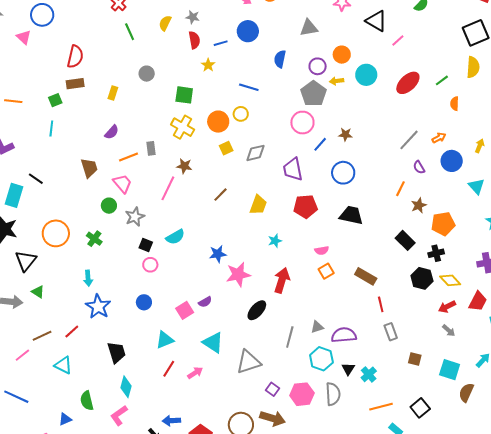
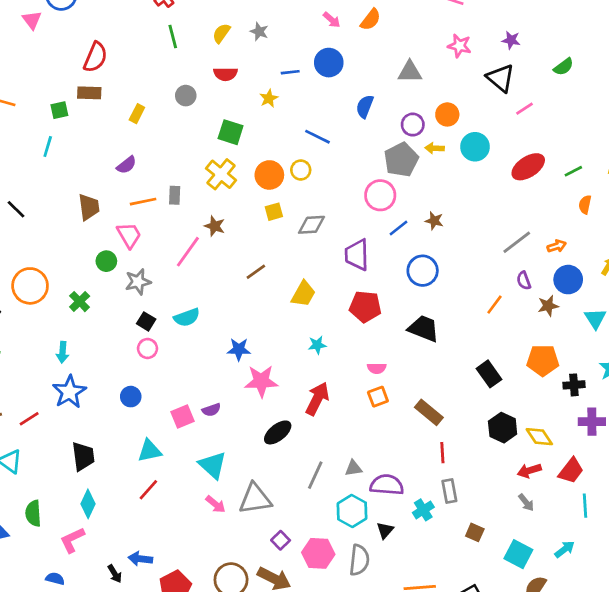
red semicircle: (194, 40) -> (226, 74), moved, turned 90
brown star: (419, 205) -> (548, 306), moved
black cross: (436, 253) -> (574, 385), moved
pink arrow: (195, 373) -> (216, 504), moved, turned 63
cyan cross: (369, 374) -> (423, 510), moved

